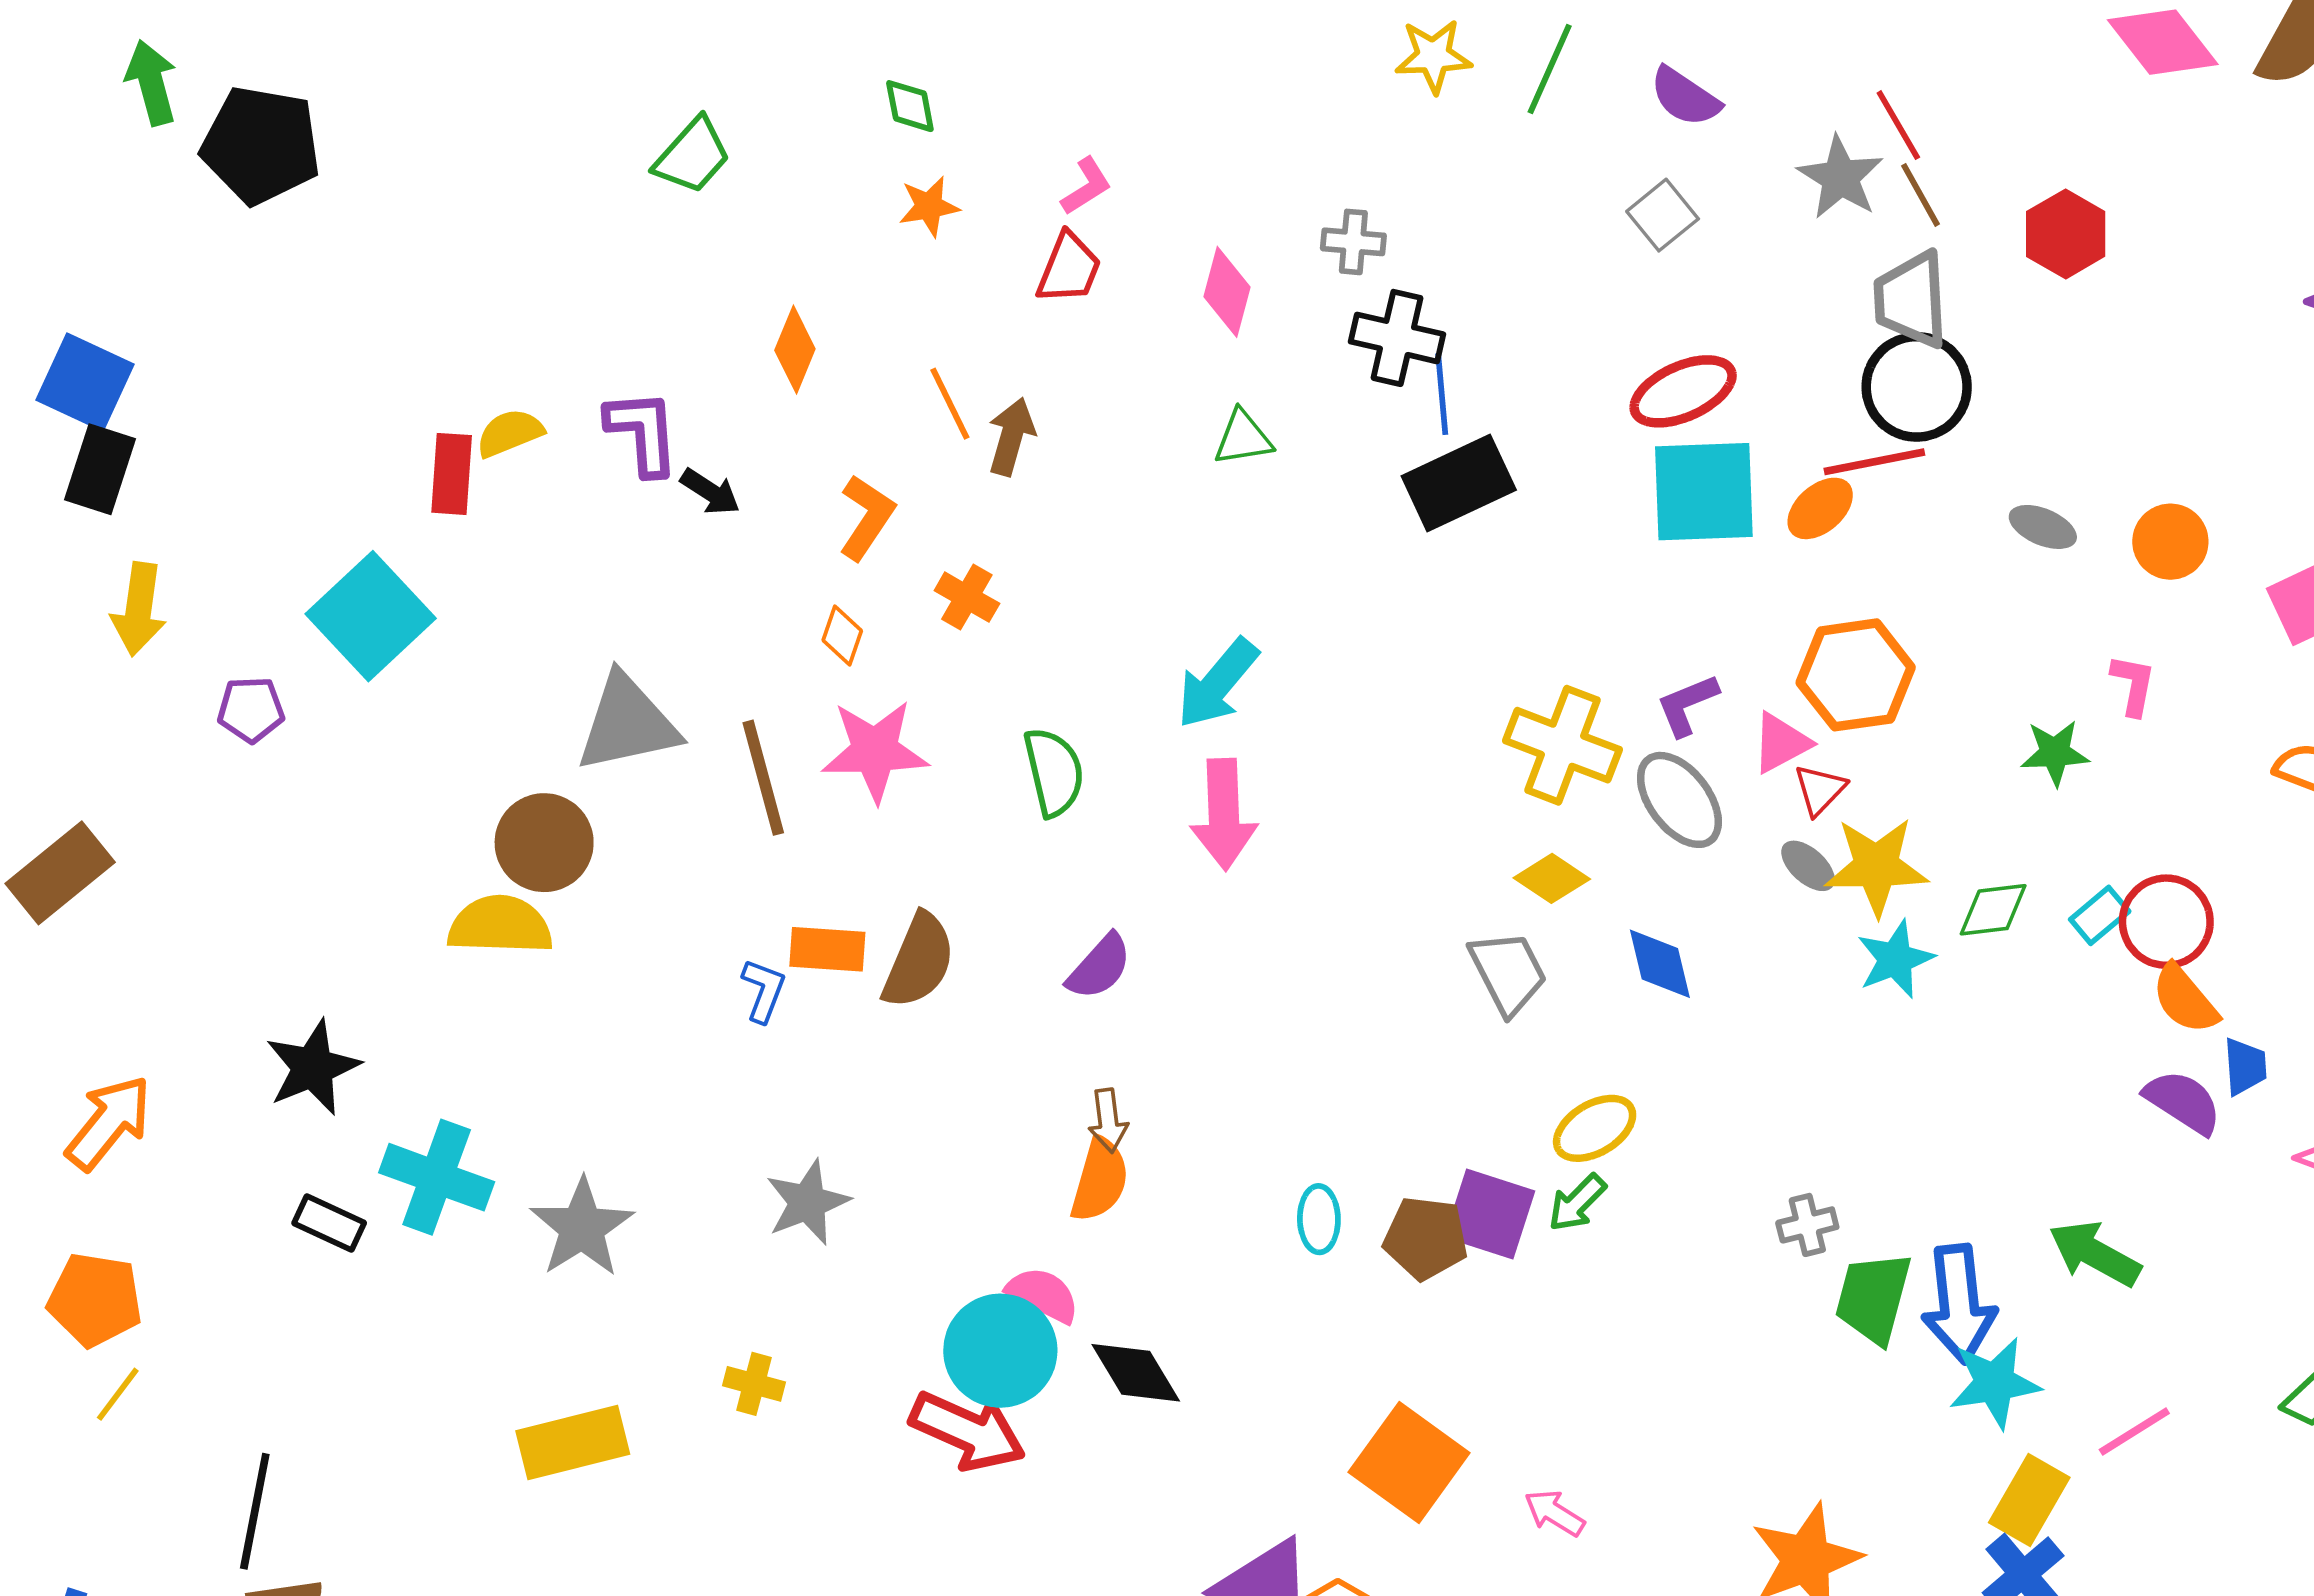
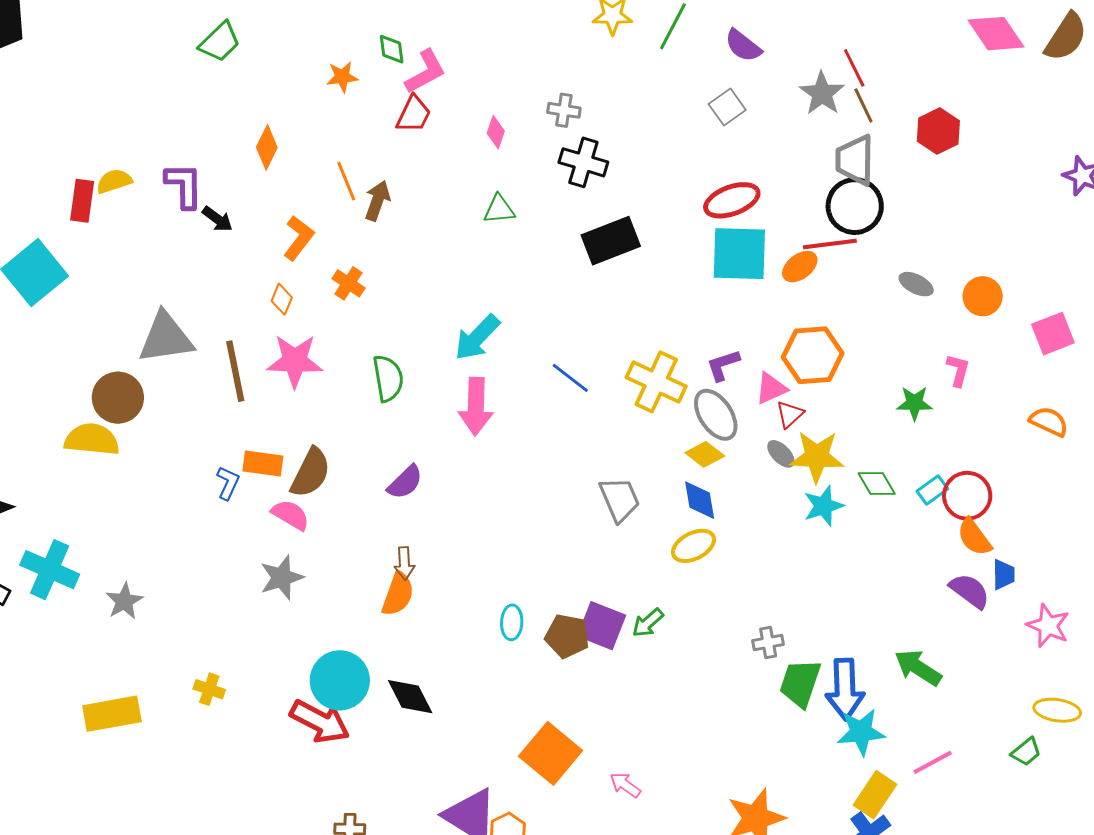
green diamond: (910, 106) -> (392, 49), moved
pink L-shape: (1086, 186) -> (426, 72), size x1.5
pink diamond: (1227, 292) -> (496, 132), size x0.7
blue line: (1442, 394) -> (570, 378), moved, turned -51
yellow diamond: (1552, 878) -> (705, 454), moved
green diamond: (1993, 910) -> (877, 483), turned 63
yellow ellipse: (1595, 1128) -> (694, 546), moved
gray star: (808, 1202) -> (282, 578), moved
gray star: (582, 1228) -> (124, 601), size x0.7
pink semicircle: (1043, 1295) -> (291, 515), moved

